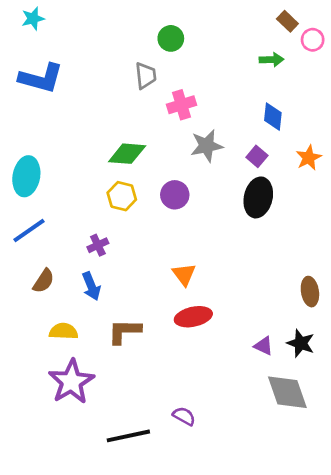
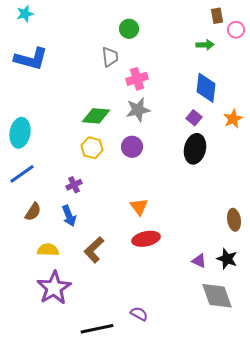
brown rectangle: (287, 21) -> (217, 16), turned 35
blue diamond: (273, 117) -> (206, 88), size x1.4
gray star: (207, 146) -> (138, 110), moved
brown L-shape: (124, 331) -> (94, 250), turned -44

